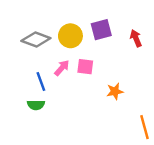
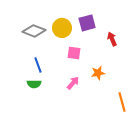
red arrow: (136, 38) -> (112, 39), moved
pink arrow: (62, 68) -> (73, 83), moved

